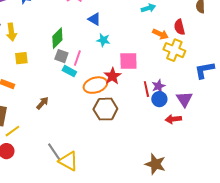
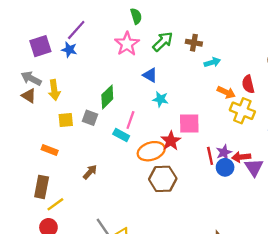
gray square: (61, 56) -> (90, 118), moved
red arrow: (173, 119) -> (241, 157), moved

